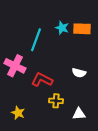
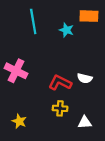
orange rectangle: (82, 29) -> (89, 16), moved
cyan line: (36, 40) -> (33, 21), moved, turned -30
red L-shape: (42, 80) -> (60, 83), moved

